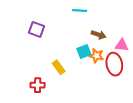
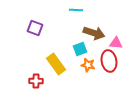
brown arrow: (99, 35) -> (94, 33), size x1.5
orange star: (96, 56) -> (88, 65), moved
yellow rectangle: (59, 67) -> (56, 64), size x1.5

